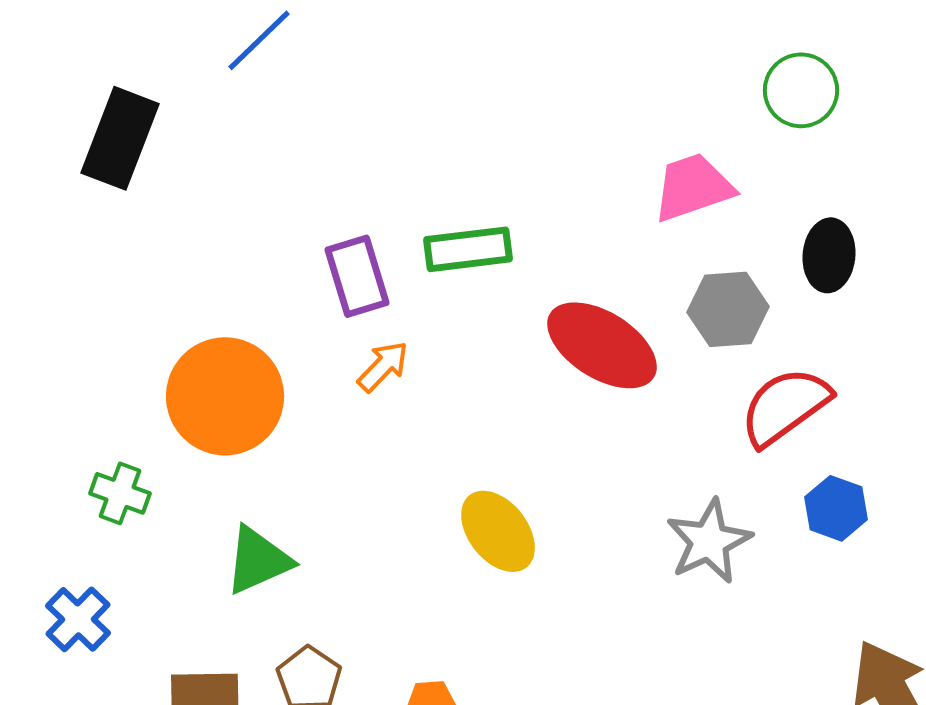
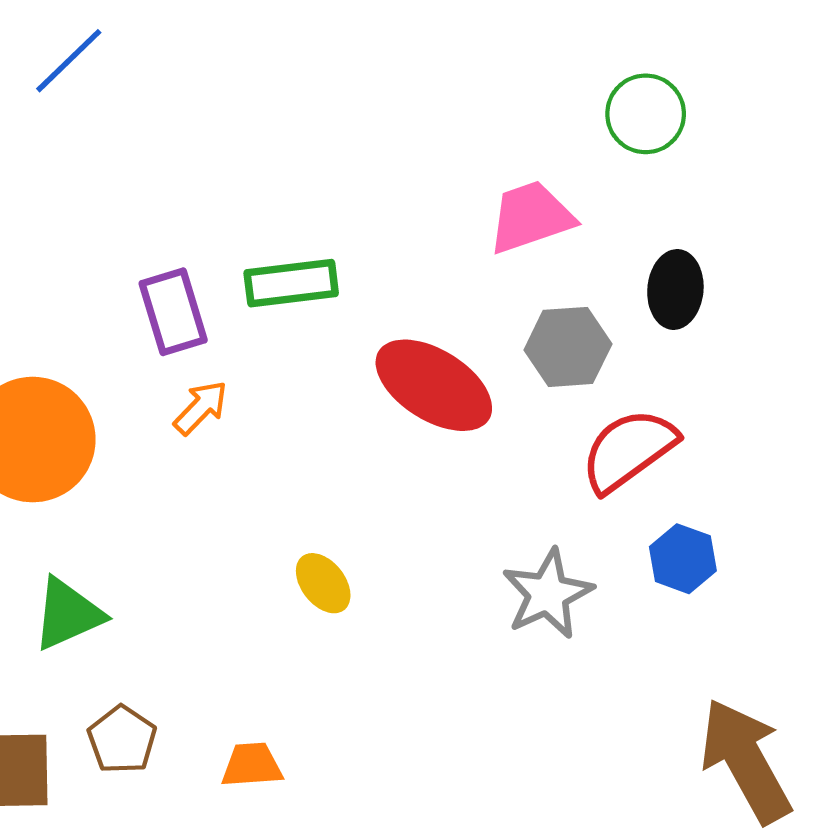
yellow ellipse: (498, 531) -> (323, 583), size x0.7

